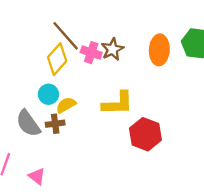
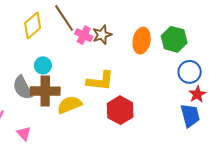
yellow diamond: (57, 59) -> (33, 26), moved
yellow semicircle: (66, 105) -> (69, 105), moved, size x1.4
brown cross: (55, 124) -> (45, 91), size x1.8

